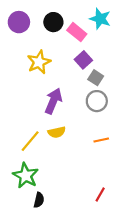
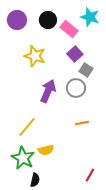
yellow star: (39, 62) -> (35, 56), turned -30
gray circle: (97, 101) -> (76, 88), moved
yellow semicircle: (57, 132) -> (46, 150), moved
orange line: (101, 140) -> (82, 123), moved

